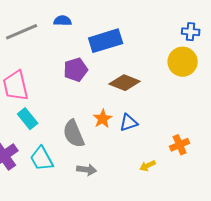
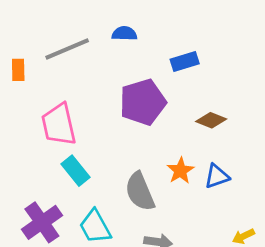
blue rectangle: (106, 41) -> (185, 62), size x0.6
purple pentagon: (76, 70) -> (143, 102), size x1.4
brown diamond: (125, 83) -> (211, 120), size x0.7

